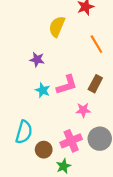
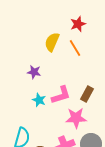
orange line: (96, 44) -> (75, 48), moved
pink star: (83, 110) -> (76, 118), size x1.5

